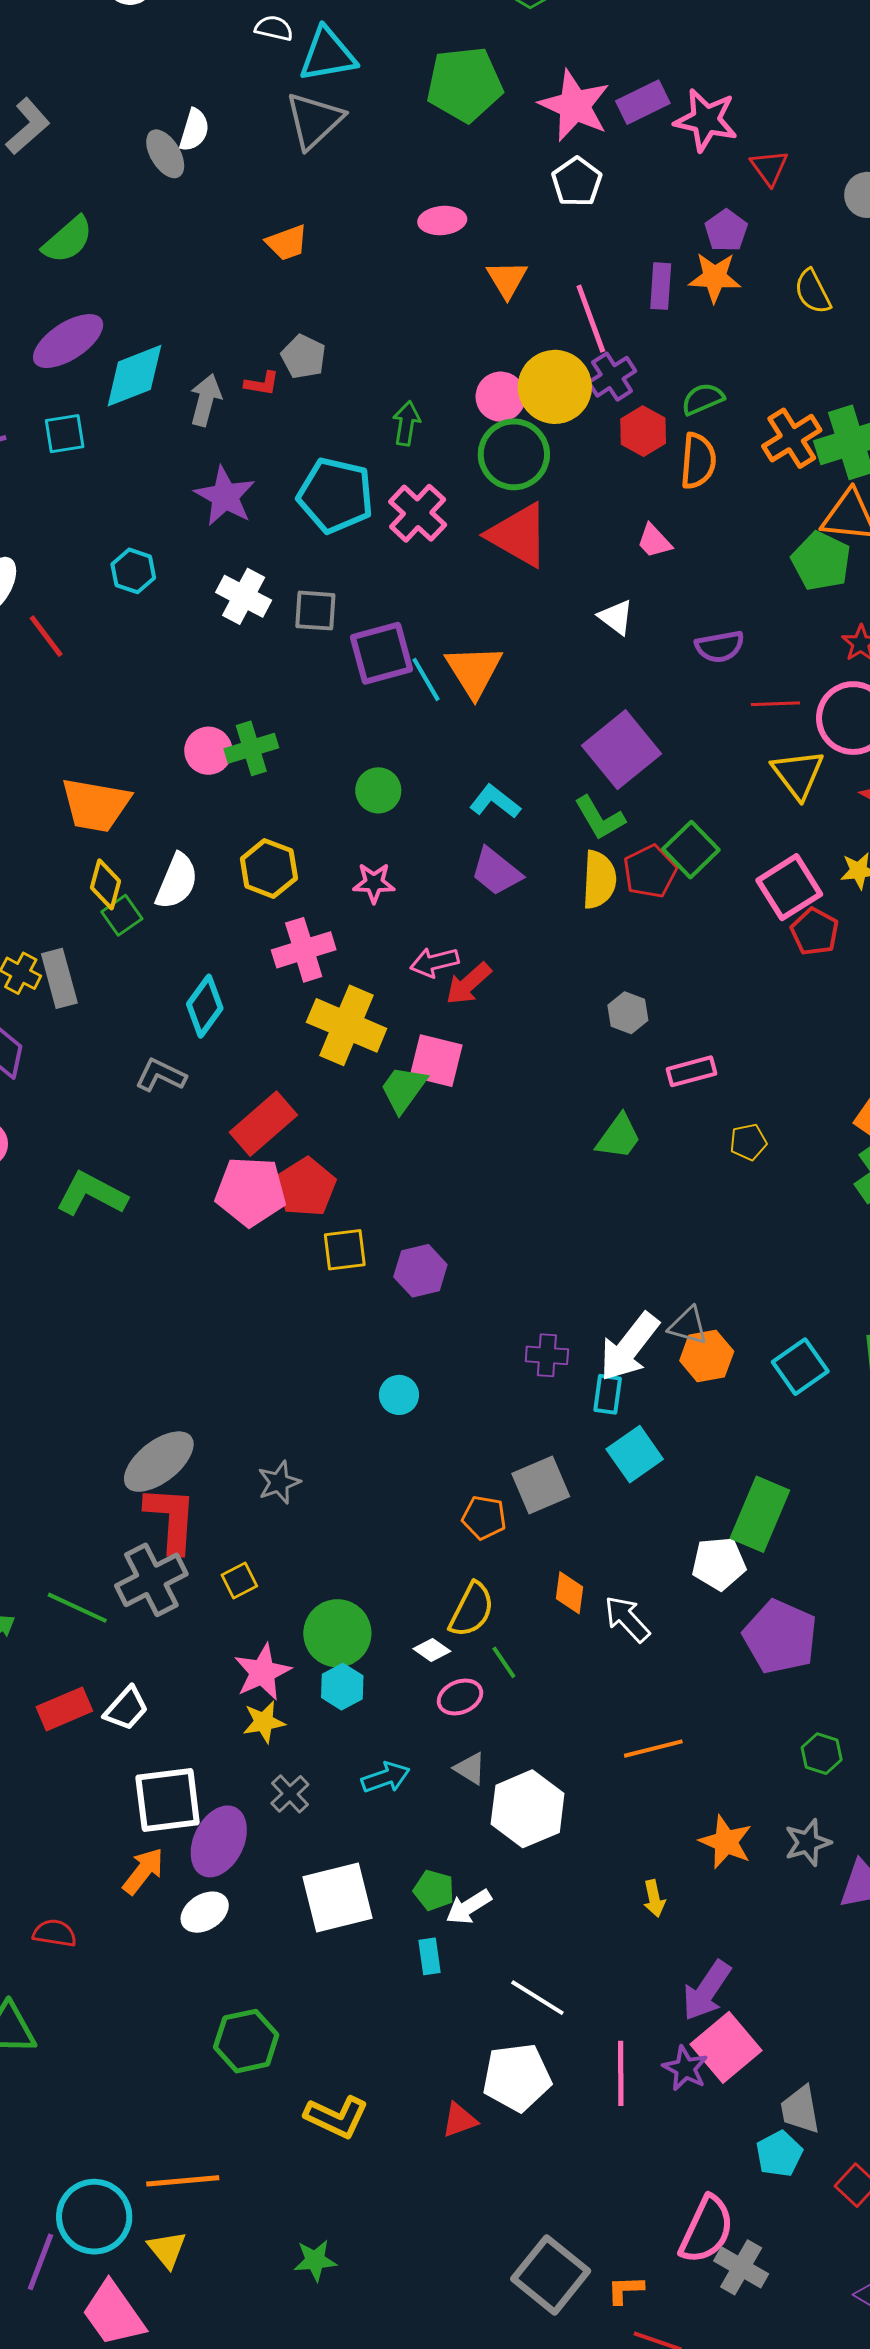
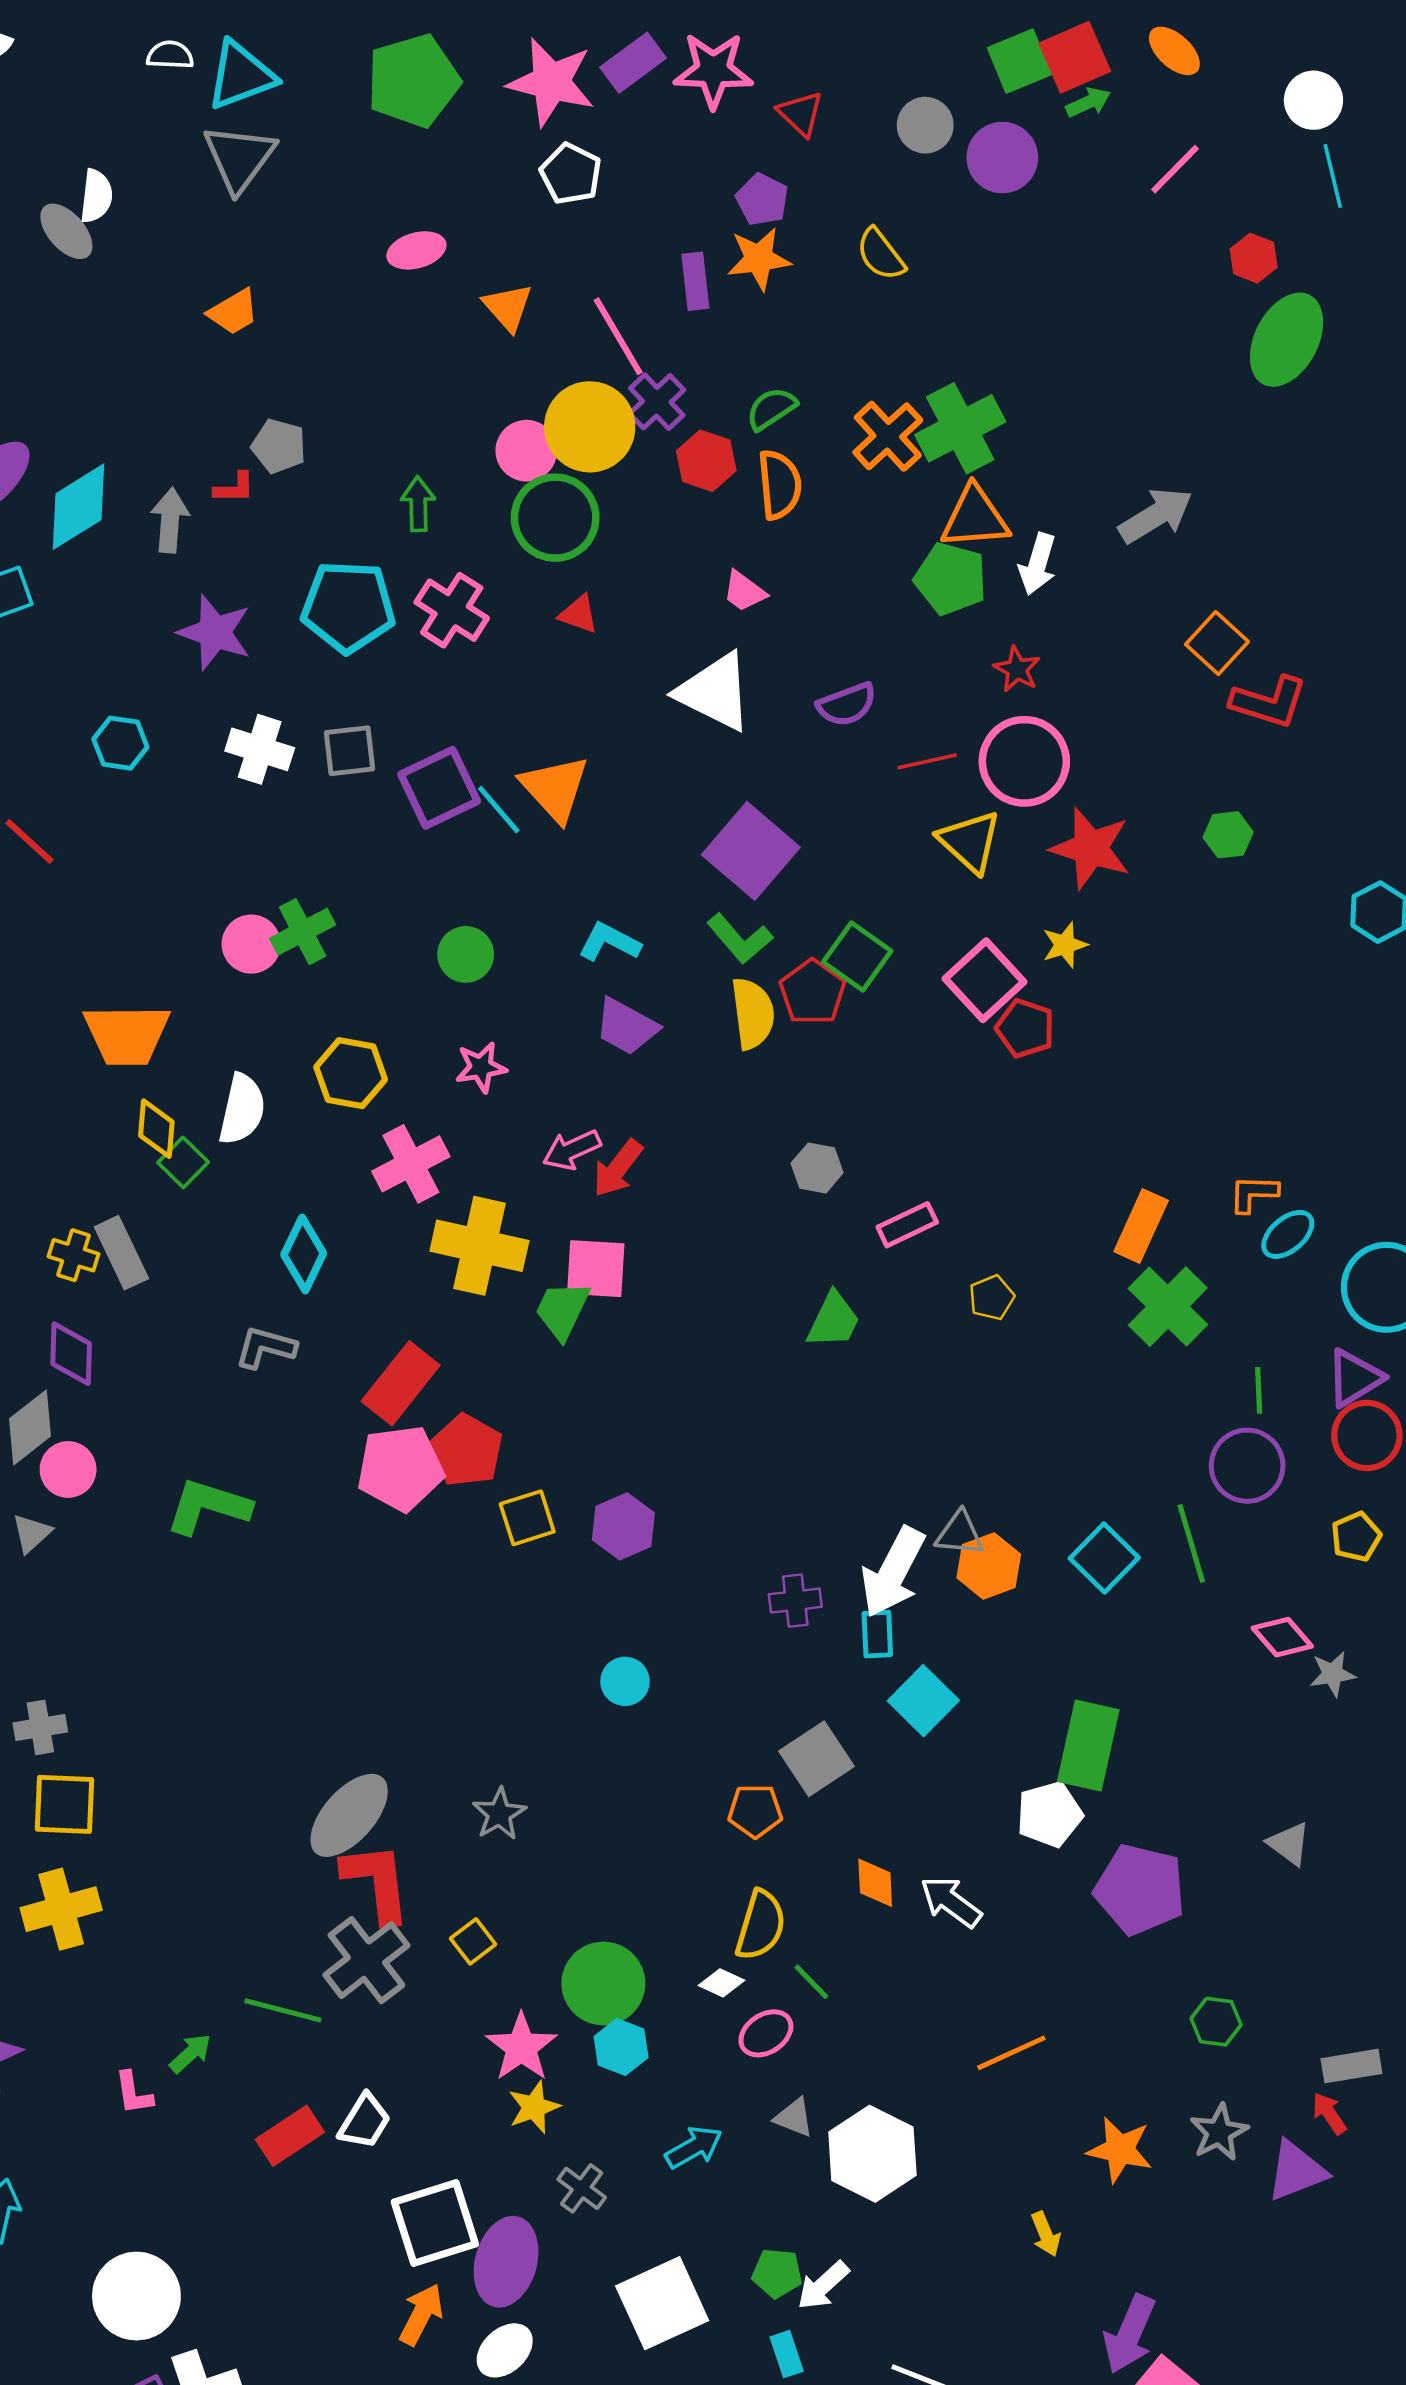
red triangle: (518, 535) -> (579, 614), size x0.5
white triangle: (616, 617) -> (715, 692), size x1.8

